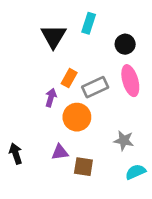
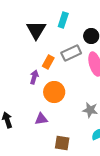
gray rectangle: (95, 87) -> (71, 53), moved
brown square: (83, 167) -> (62, 143), moved

